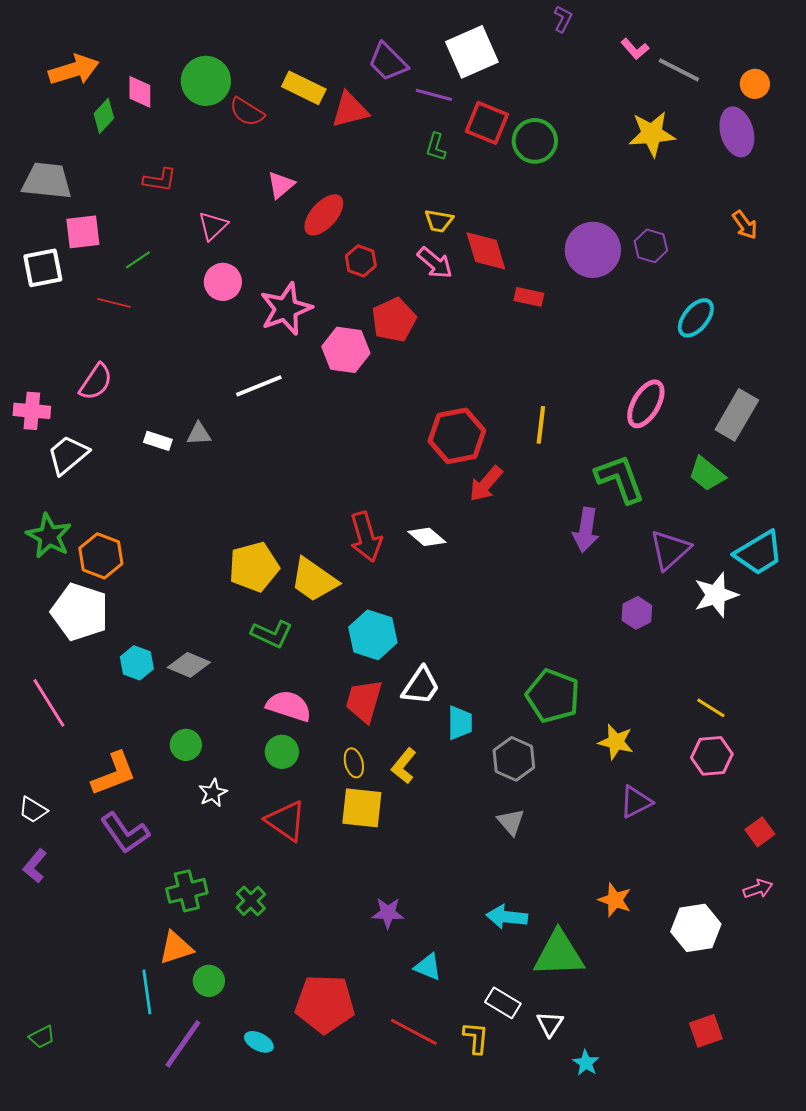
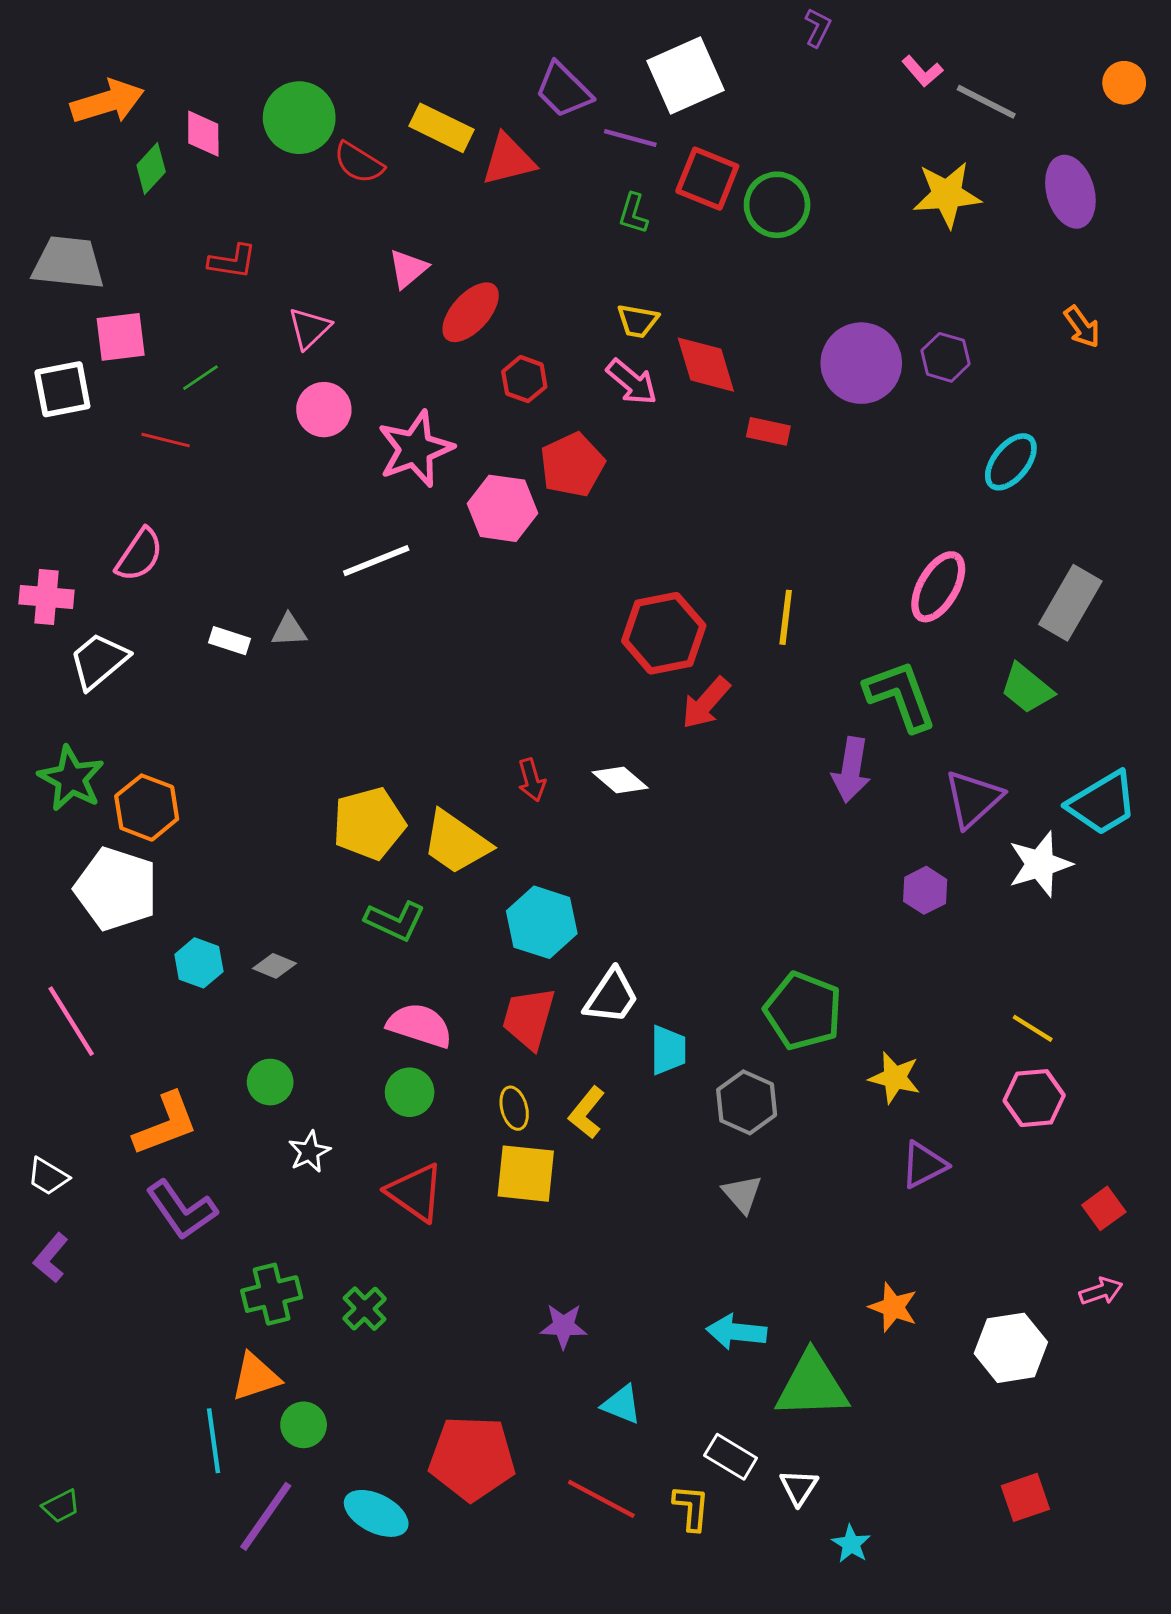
orange circle: (755, 84) -> (1124, 83), moved
red arrow: (366, 537) -> (532, 780), size x0.6
gray diamond: (189, 665) -> (274, 966), size x0.7
cyan ellipse: (259, 1042) -> (376, 1513), size x1.5

